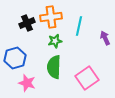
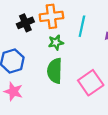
pink star: (27, 83) -> (13, 91), moved

